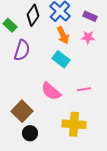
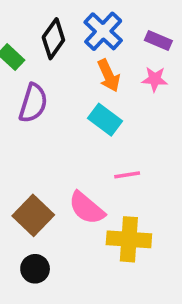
pink line: (84, 89) -> (127, 175), moved
pink semicircle: (51, 91) -> (87, 208), moved
black circle: (30, 133) -> (35, 269), moved

